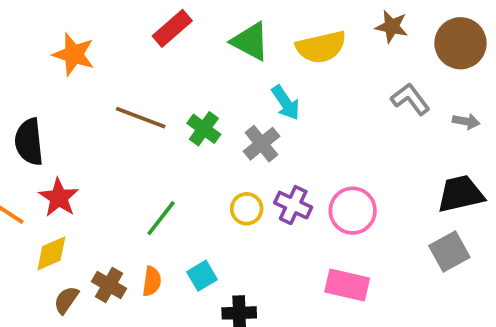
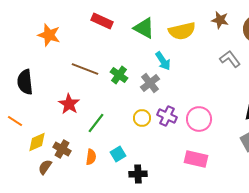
red rectangle: (172, 28) -> (102, 21), turned 65
red star: (59, 198) -> (69, 104), moved
brown cross: (109, 285) -> (62, 149), moved

